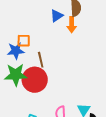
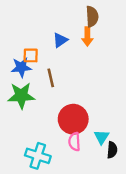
blue triangle: (57, 16) -> (60, 40), moved
red circle: (35, 80) -> (73, 119), moved

